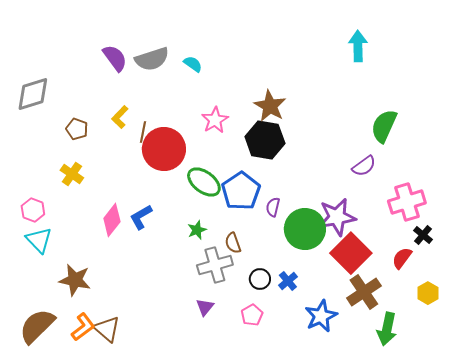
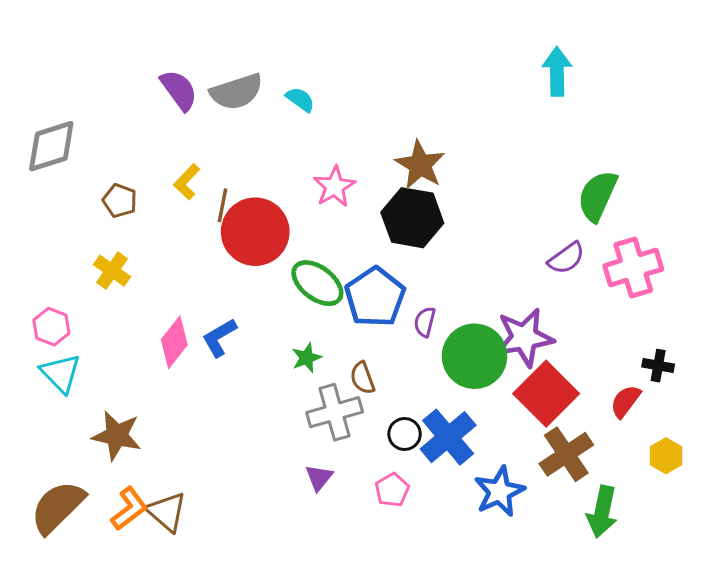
pink cross: (407, 202) -> (633, 267), moved
black cross: (423, 235) -> (658, 366), turned -30
blue cross: (288, 281) -> (448, 437), size x1.8

